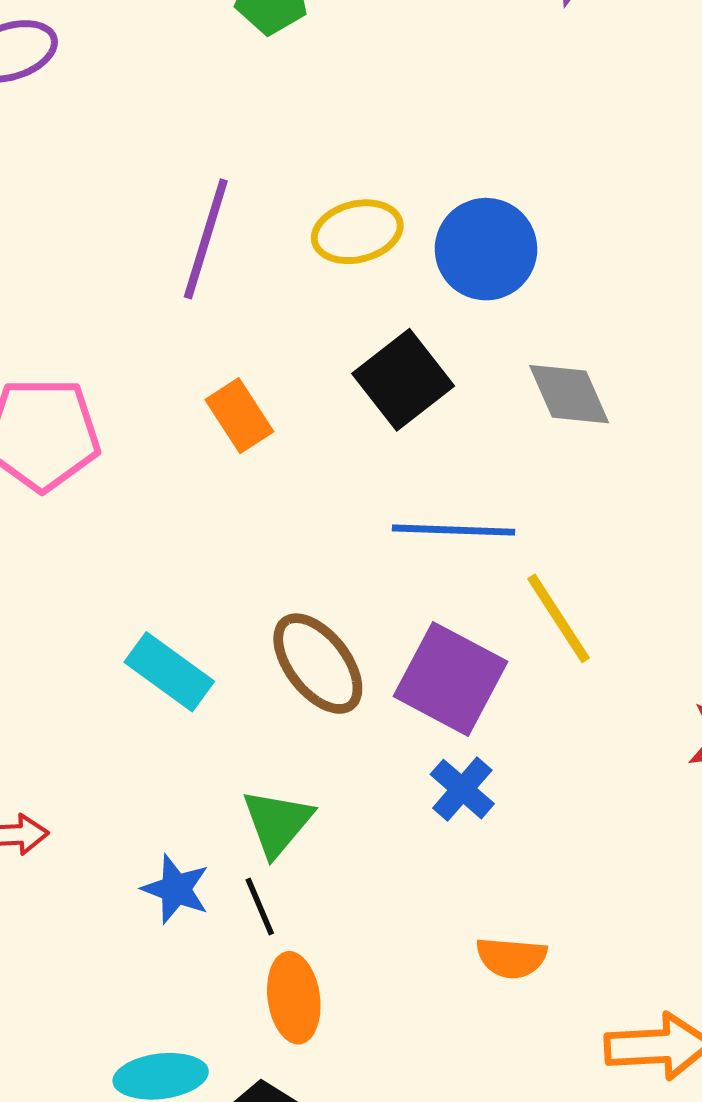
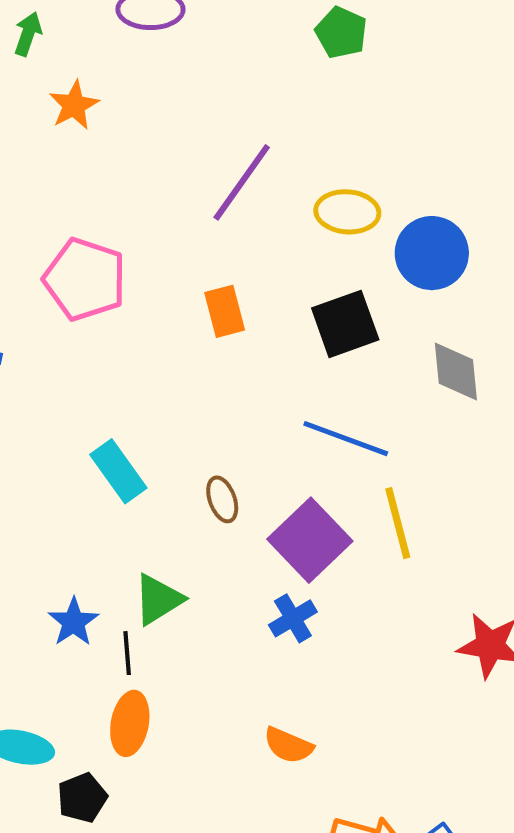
brown ellipse: (318, 664) -> (222, 499), size x0.6

